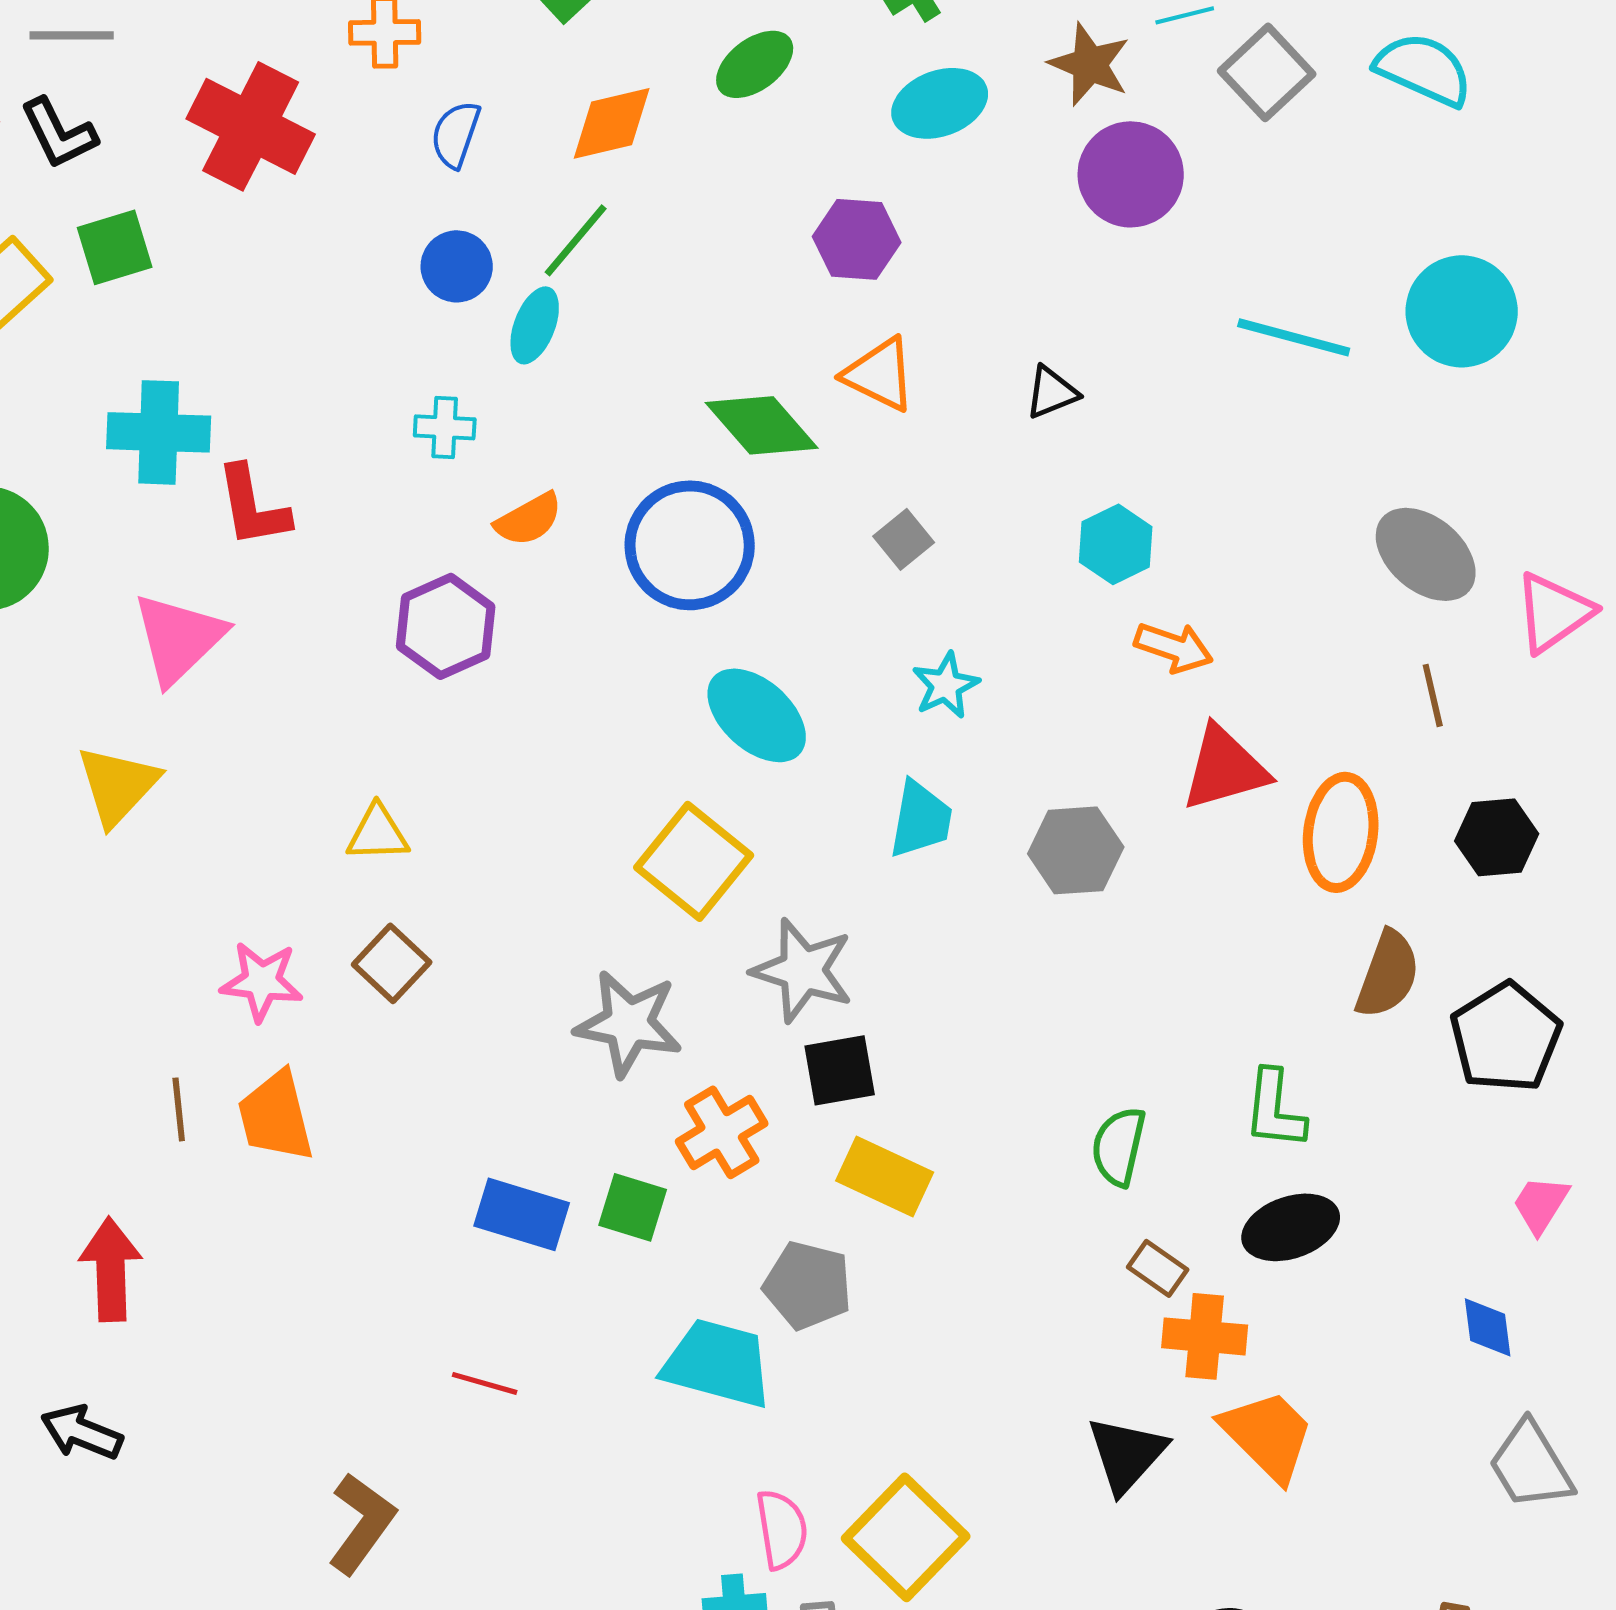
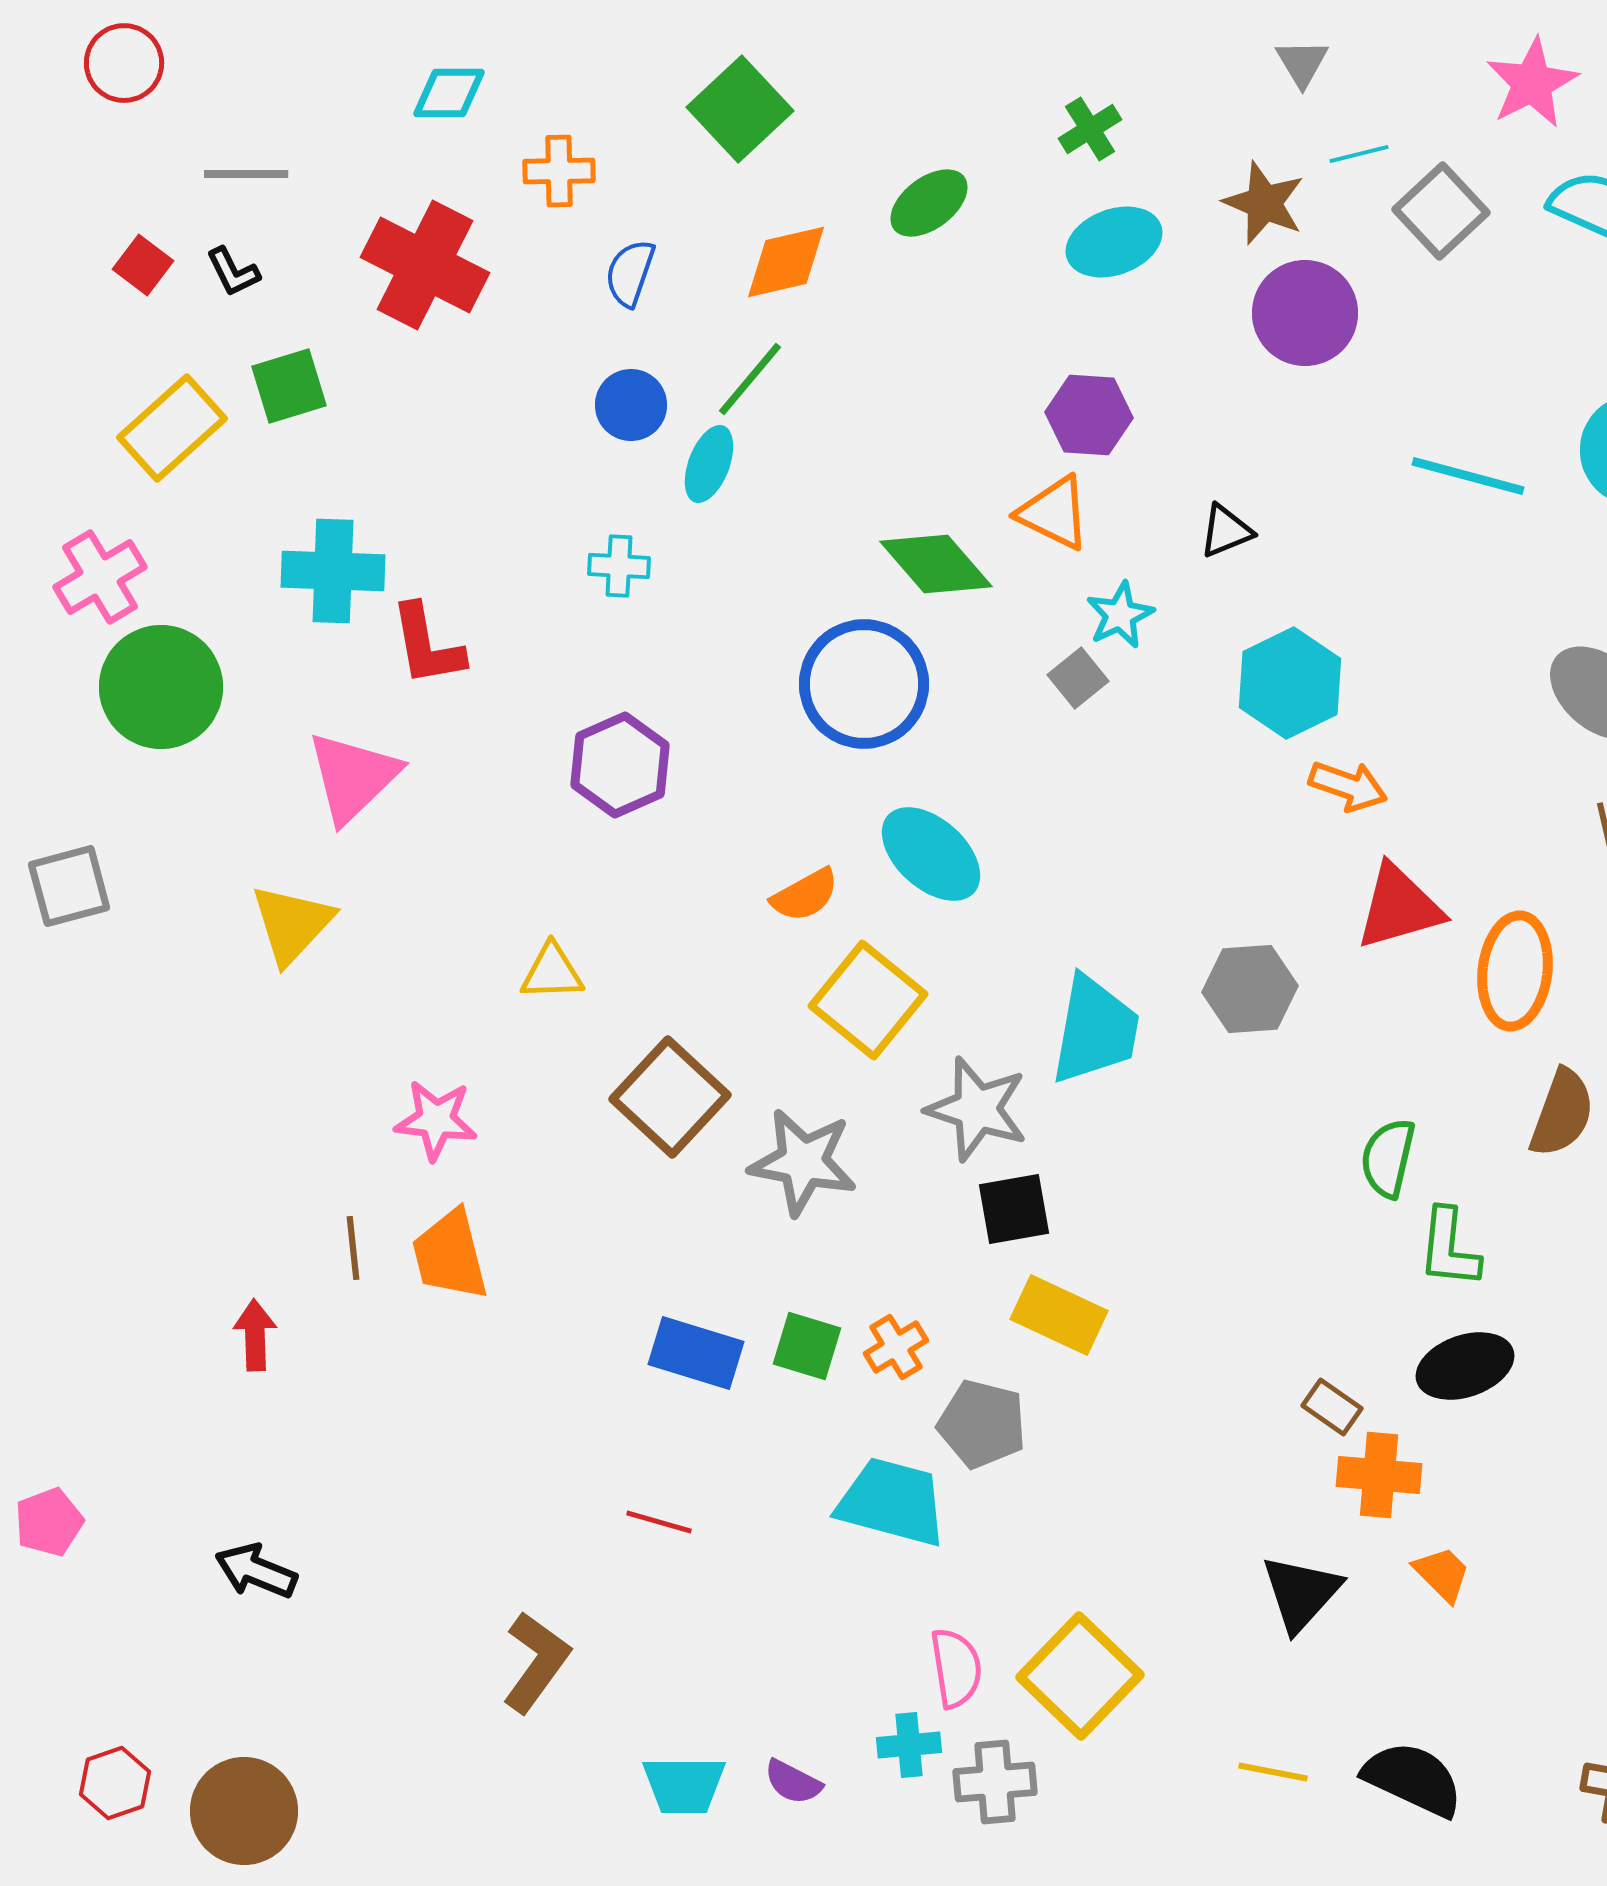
black L-shape: (59, 133) -> (233, 272), size x0.7
purple hexagon: (857, 239) -> (1089, 415), moved
orange semicircle: (529, 519) -> (805, 895), moved
cyan hexagon: (1116, 544) -> (1290, 683), size x1.4
cyan star: (946, 685) -> (1120, 615), moved
cyan trapezoid: (921, 819) -> (1095, 1030), moved, size x1.4
brown square: (392, 963) -> (670, 1097), moved, size x1.5
orange cross: (722, 1132) -> (896, 1347), moved, size x0.7
green semicircle: (1119, 1146) -> (1388, 1158), moved
red arrow: (111, 1269) -> (255, 1335), moved, size x0.7
orange trapezoid: (1268, 1435) -> (1442, 1574), size x0.6

